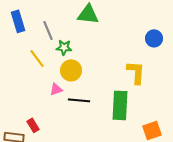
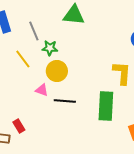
pink triangle: (56, 89) -> (42, 90), turned 40

